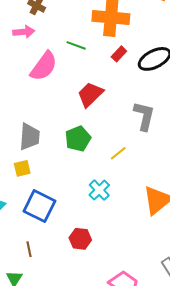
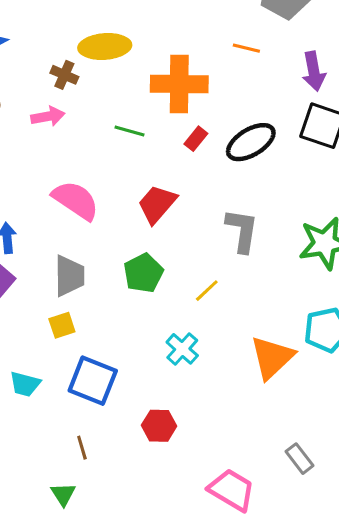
pink semicircle: (44, 66) -> (76, 200), moved, turned -88

